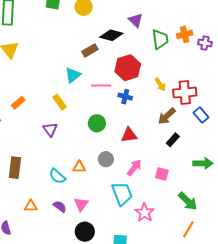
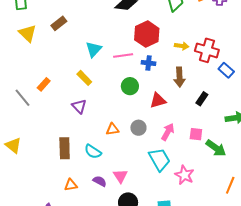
brown rectangle: (90, 50) -> (59, 23), moved
yellow arrow: (160, 84) -> (182, 46), turned -40
red cross: (185, 93) -> (207, 50), turned 30
brown arrow: (167, 116) -> (179, 77), moved, turned -42
green circle: (97, 123) -> (130, 86), moved
orange triangle: (79, 167) -> (113, 129), moved
brown rectangle: (15, 168) -> (65, 148), moved
green arrow: (188, 201) -> (216, 148), moved

